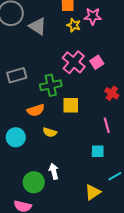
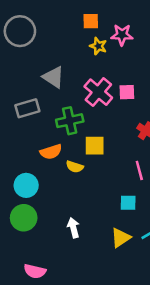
gray triangle: (38, 26) -> (54, 77), moved
pink square: (97, 62) -> (127, 92), turned 32
yellow semicircle: (50, 132) -> (75, 167), moved
green circle: (34, 182) -> (24, 218), moved
yellow triangle: (93, 192) -> (121, 238), moved

